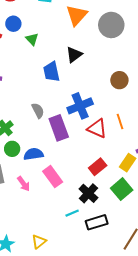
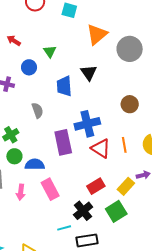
blue circle: (13, 24) -> (29, 67), moved
black triangle: (74, 55) -> (89, 73), turned -36
gray semicircle: (38, 111) -> (37, 110), moved
pink arrow: (24, 184) -> (21, 192), turned 35

